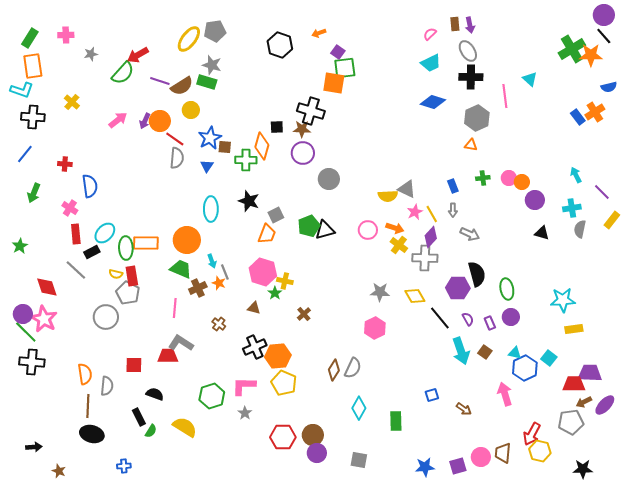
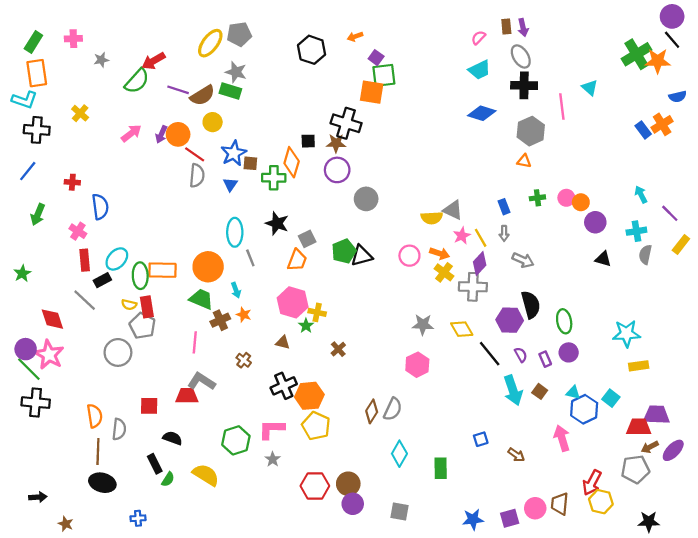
gray line: (225, 272) -> (250, 258), moved

